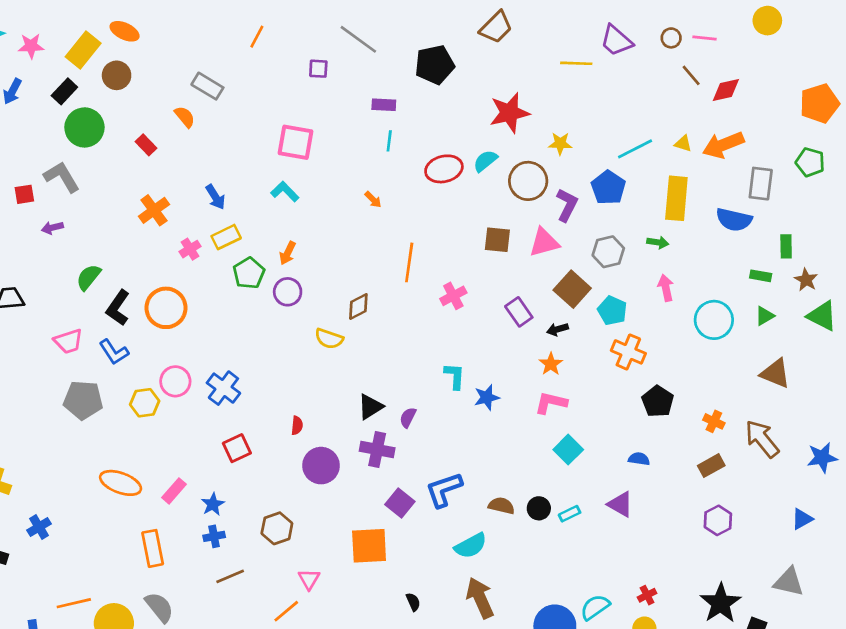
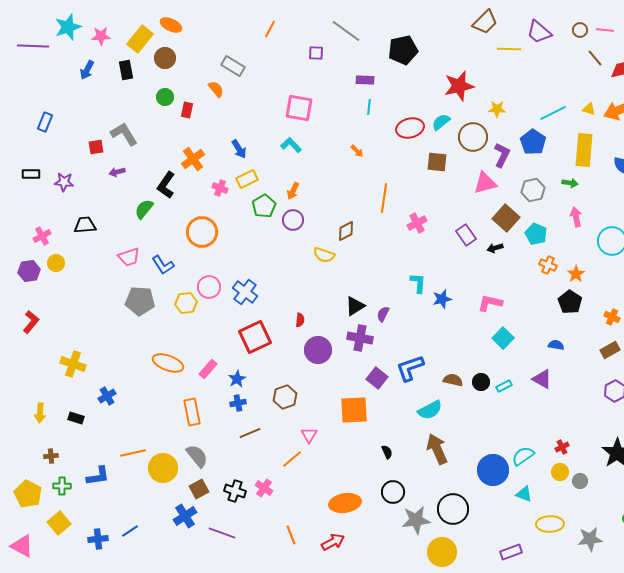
brown trapezoid: (496, 27) -> (485, 22), moved
black rectangle: (64, 91) -> (126, 70), turned -54
green circle: (84, 127) -> (165, 97), moved, size x0.6
red rectangle: (146, 145) -> (187, 110), turned 56
brown square: (497, 240) -> (437, 162), moved
pink cross: (190, 249) -> (220, 188), turned -35
black L-shape: (118, 308) -> (166, 185), moved
orange cross: (628, 352) -> (548, 265), size x0.7
orange star: (551, 364) -> (576, 274), moved
red square: (237, 448) -> (255, 337), size x1.5

